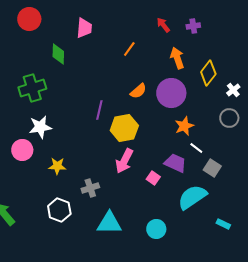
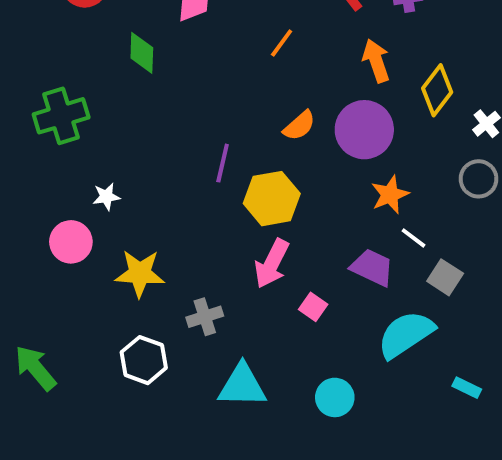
green cross: (32, 88) -> (61, 116), moved
white star: (40, 127) -> (106, 197), size x0.6
yellow star: (57, 166) -> (140, 273), size x1.4
pink square: (153, 178) -> (313, 307), moved

